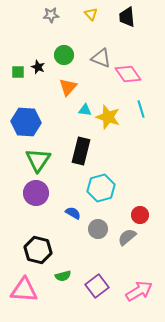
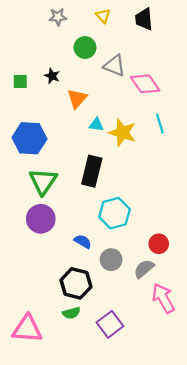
green circle: (64, 55) -> (85, 48), moved
black star: (38, 67) -> (52, 76), moved
black hexagon: (38, 250) -> (76, 283), moved
pink arrow: (139, 291) -> (163, 298), moved, turned -88

